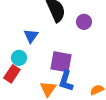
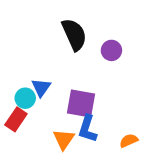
blue triangle: (31, 36) -> (41, 88), moved

